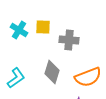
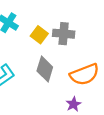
yellow square: (43, 27) -> (39, 35), moved, turned 35

